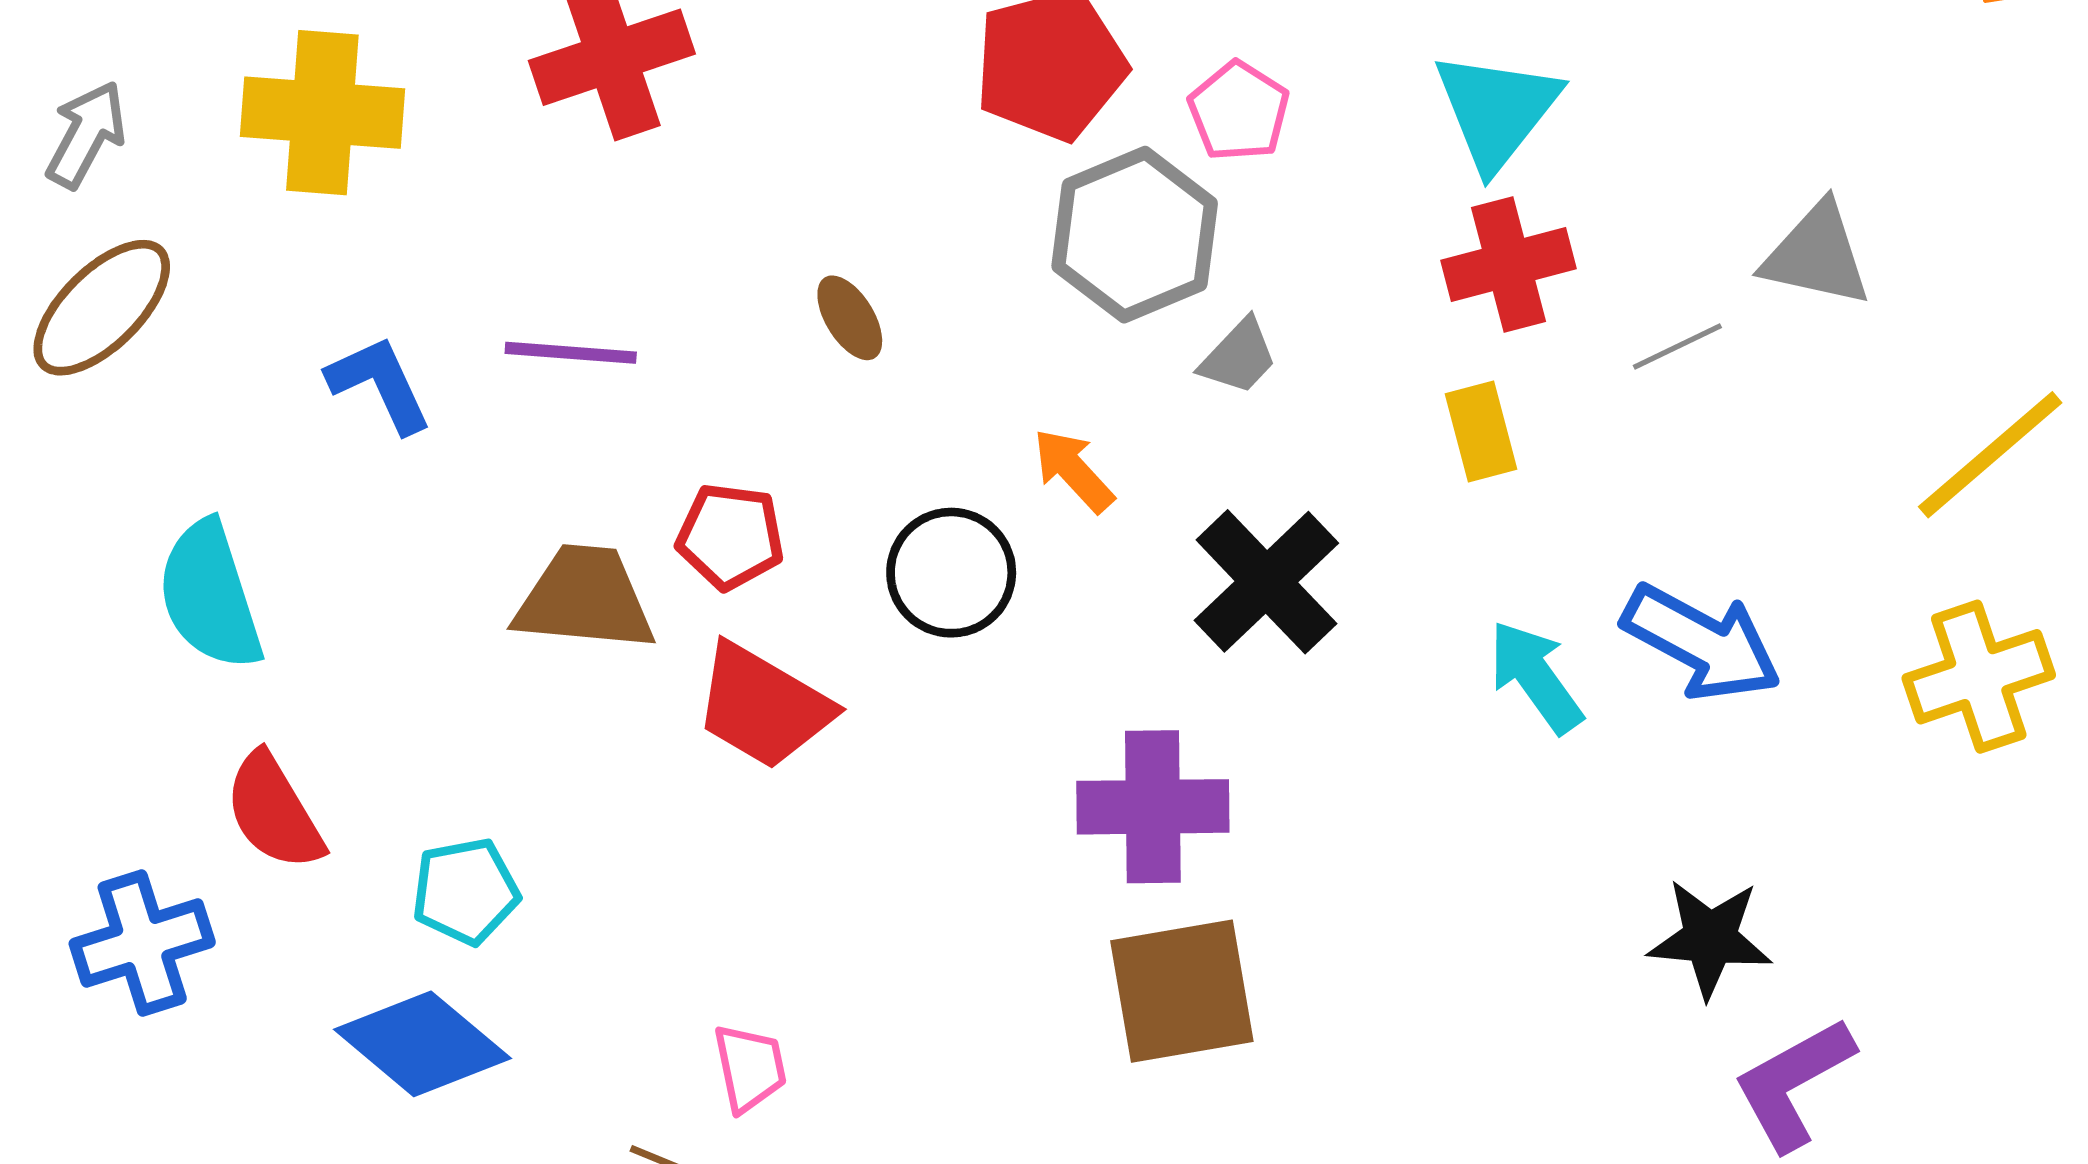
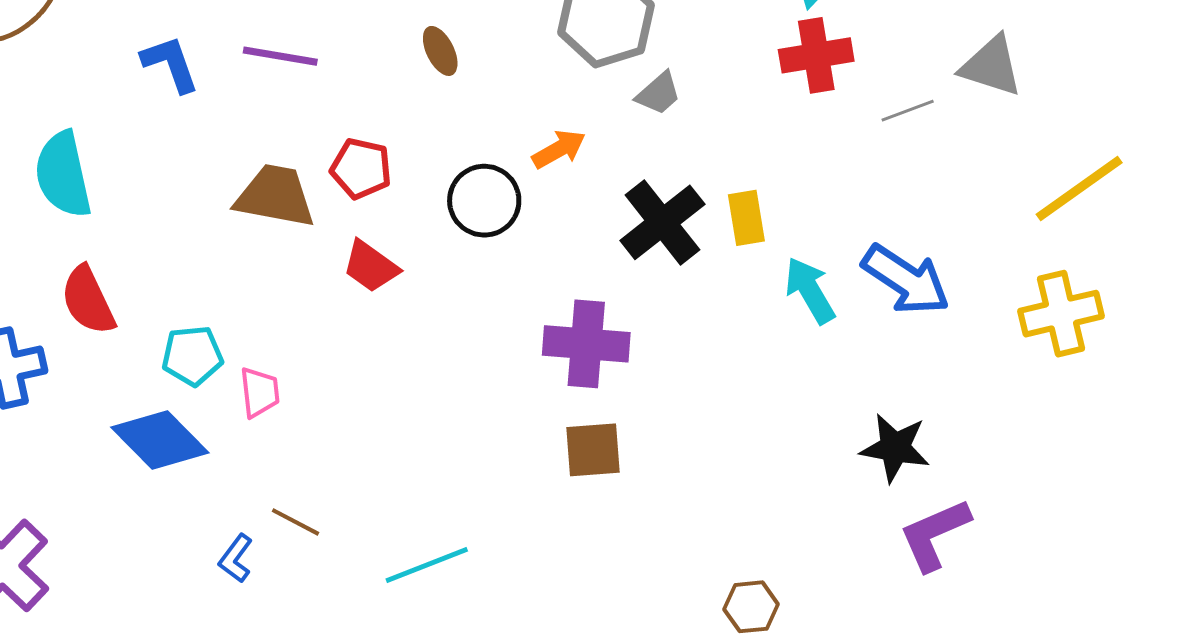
yellow rectangle: (1481, 431) -> (746, 218), moved
orange arrow: (1073, 470) -> (559, 149), turned 98
red trapezoid: (763, 706) -> (371, 266), size x0.7
brown square: (1182, 991) -> (593, 450), size x0.7
pink trapezoid: (750, 1068) -> (260, 392), moved

